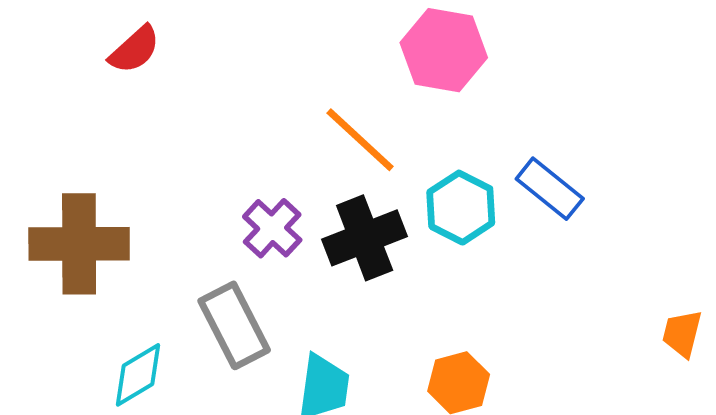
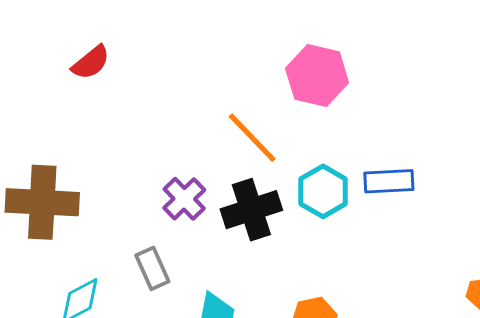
blue rectangle: (550, 189) -> (389, 181), turned -45
gray rectangle: (234, 325) -> (152, 268), size x0.7

